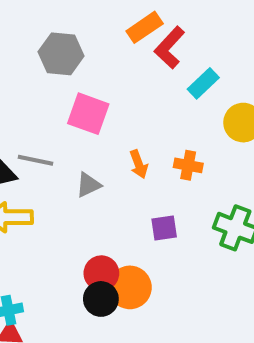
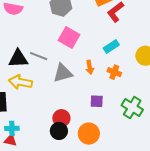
cyan rectangle: (203, 83) -> (111, 47), moved
gray triangle: (88, 185) -> (63, 73), size x1.5
orange circle: (130, 287) -> (89, 134), moved

